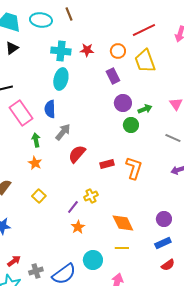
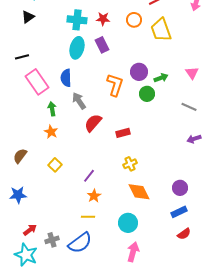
purple rectangle: (113, 76) -> (102, 45), moved
gray arrow: (63, 132) -> (79, 101), turned -72
orange L-shape: (134, 168) -> (115, 85), moved
yellow cross: (91, 196) -> (130, 164), moved
yellow line: (122, 248) -> (88, 217), moved
cyan circle: (93, 260) -> (128, 223), moved

